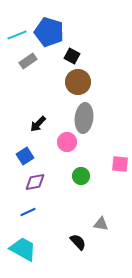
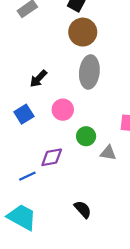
pink circle: (67, 142) -> (63, 110), moved
purple diamond: (35, 182) -> (52, 157), moved
gray triangle: (101, 224) -> (108, 153), moved

